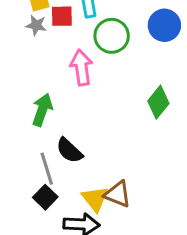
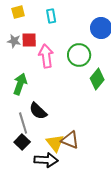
red square: (62, 16) -> (29, 40), moved
gray star: (36, 25) -> (14, 41), moved
green circle: (112, 36) -> (79, 55), moved

